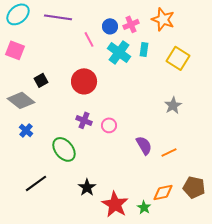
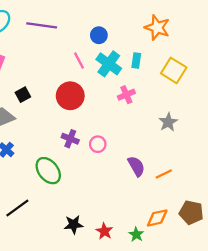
pink cross: (131, 24) -> (126, 95), moved
pink line: (89, 39) -> (79, 61), moved
black star: (87, 187) -> (74, 225), moved, turned 30
red star: (115, 204) -> (104, 231), size x0.6

